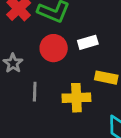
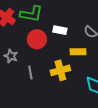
white rectangle: (88, 42) -> (60, 30), turned 40

